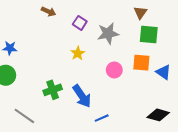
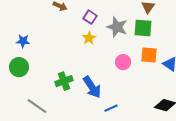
gray star: (108, 33) -> (117, 27), turned 30
green square: (149, 34) -> (143, 28), moved
yellow star: (78, 53) -> (89, 38), moved

